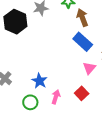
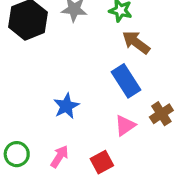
brown arrow: (82, 18) -> (136, 42), turned -48
blue star: (40, 81) -> (66, 106), moved

